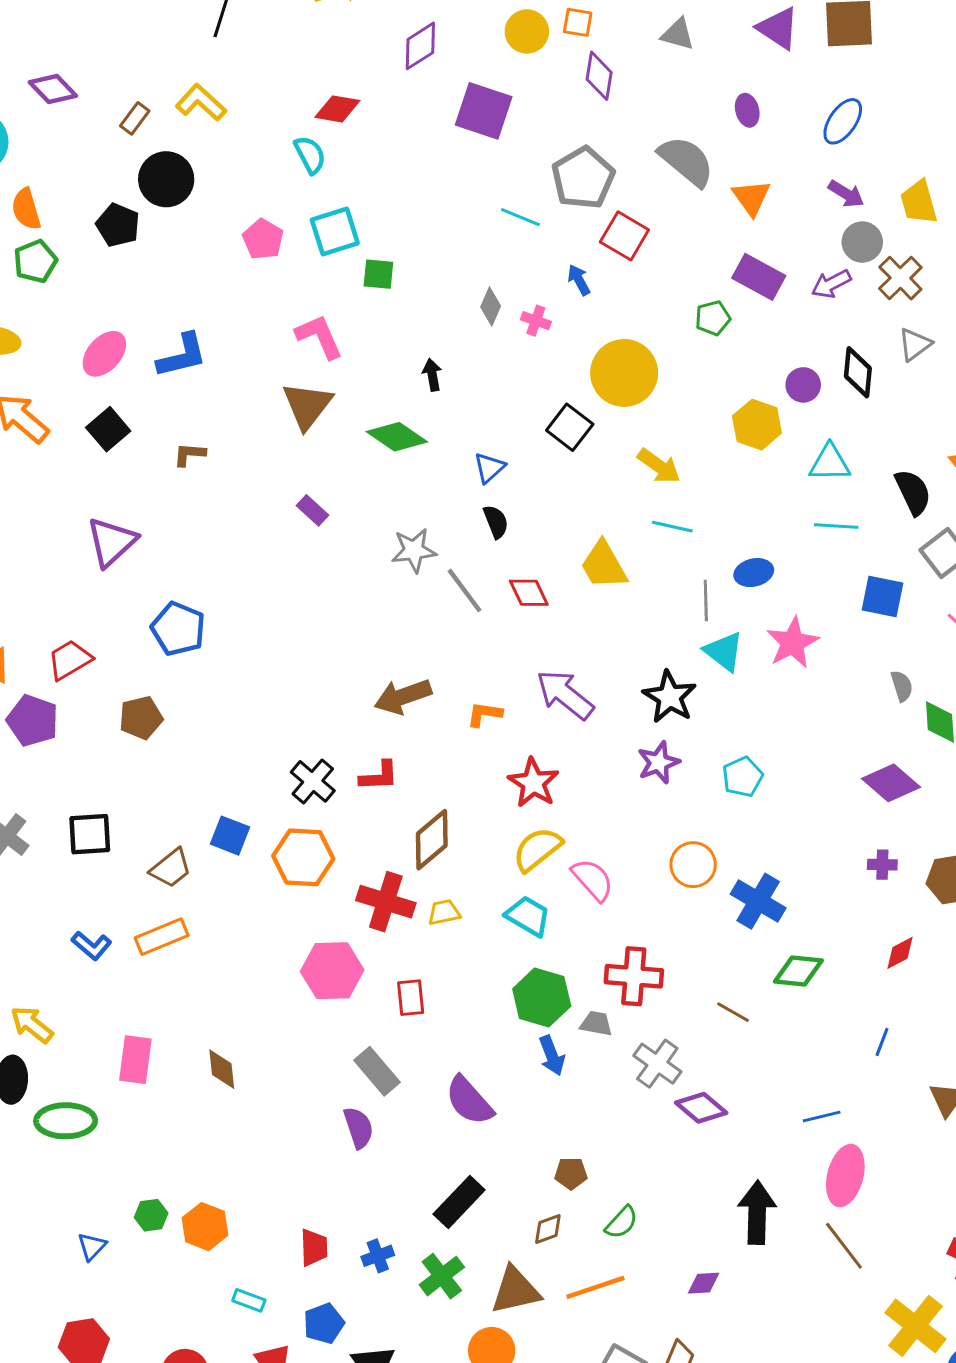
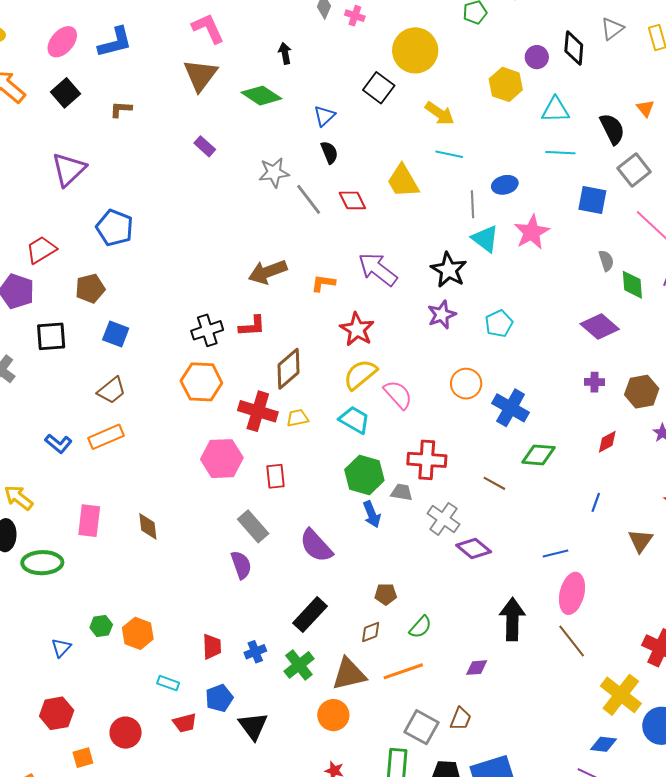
black cross: (313, 781) -> (207, 330), turned 32
black square: (90, 834) -> (51, 336), moved
blue square: (230, 836) -> (116, 334), moved

